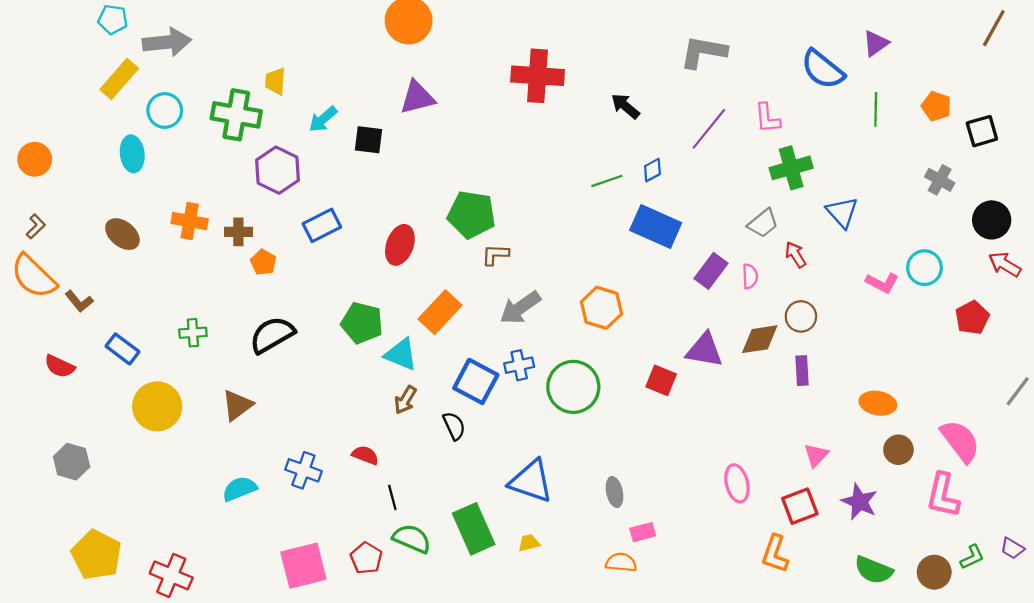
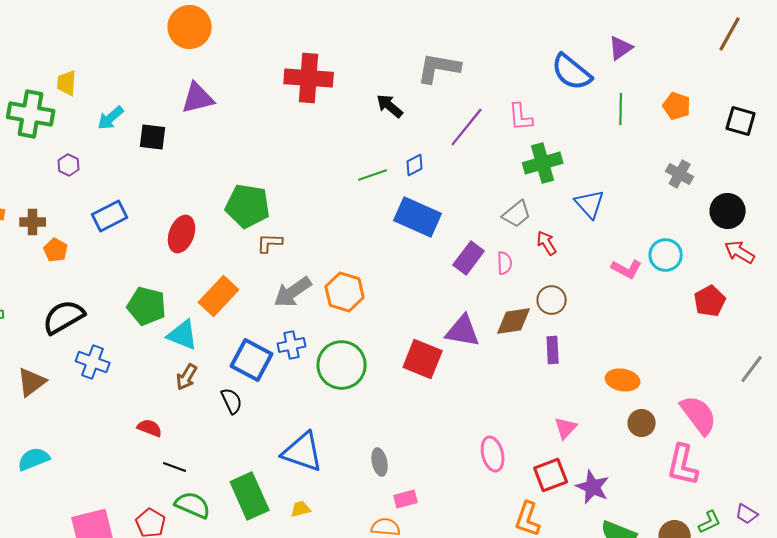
gray L-shape: (703, 52) -> (439, 68), moved
black square: (982, 131) -> (741, 121), moved, turned 32
purple hexagon: (277, 170) -> (69, 165), size x0.5
orange hexagon: (602, 308) -> (345, 292), moved
red square: (661, 380) -> (423, 359), size x1.4
blue cross: (303, 470) -> (93, 362), moved
black line: (392, 497) -> (175, 467), turned -55
purple star: (859, 502) -> (593, 487), moved

